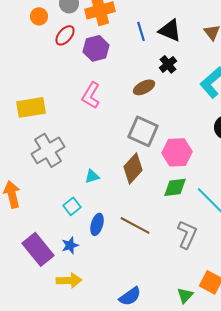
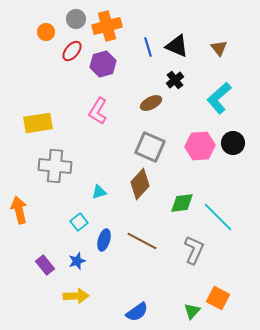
gray cross: (48, 150) -> (55, 166), turned 36
pink hexagon: (177, 152) -> (200, 146), moved
purple rectangle: (38, 249) -> (45, 265), size x0.6

